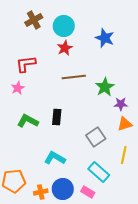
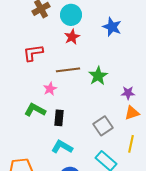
brown line: (74, 77) -> (68, 70), moved
green star: (105, 87) -> (98, 76), moved
pink star: (18, 88) -> (50, 89), moved
black rectangle: (57, 117) -> (59, 118), moved

